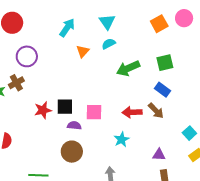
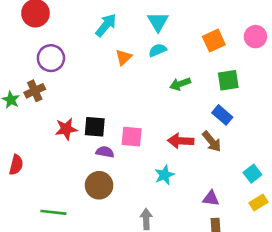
pink circle: (184, 18) -> (255, 37), moved
orange square: (159, 24) -> (214, 41), moved
green arrow: (128, 68) -> (180, 84), size x0.7

